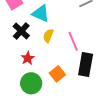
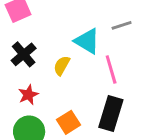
cyan triangle: (41, 13) -> (87, 41), moved
pink line: (73, 41) -> (111, 69), moved

